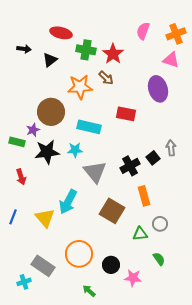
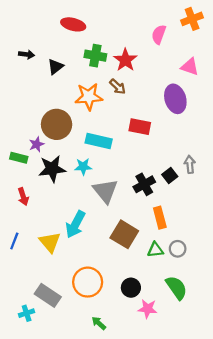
red ellipse: (61, 33) -> (73, 24), moved
orange cross: (176, 34) -> (192, 19), moved
green triangle: (140, 234) -> (155, 250), moved
green semicircle: (159, 259) -> (176, 288), size x1.6
black circle: (111, 265) -> (131, 288), moved

